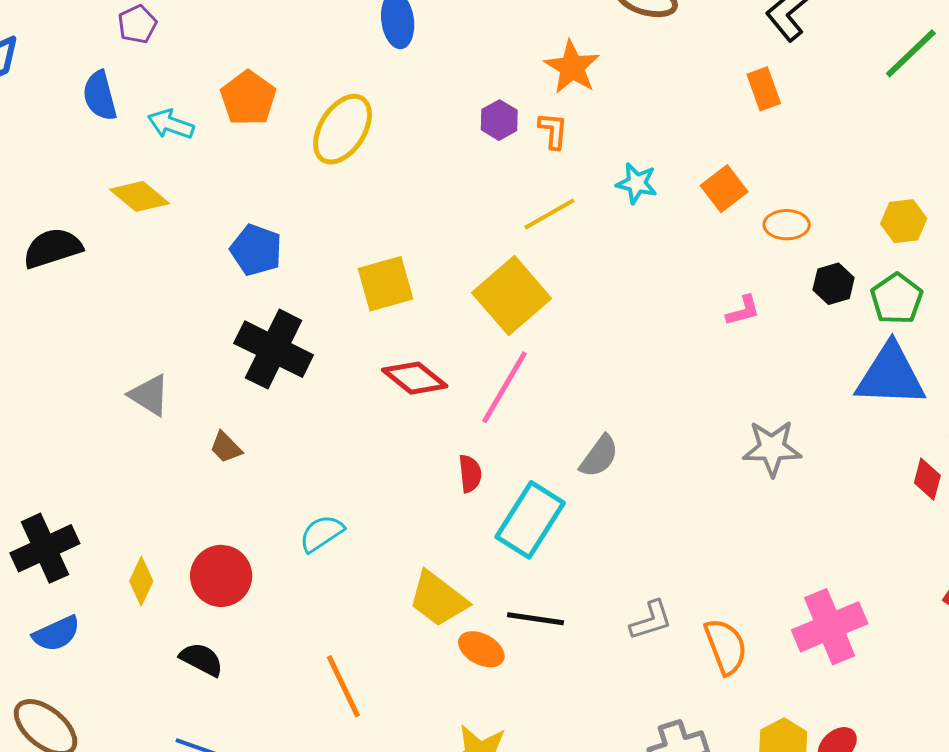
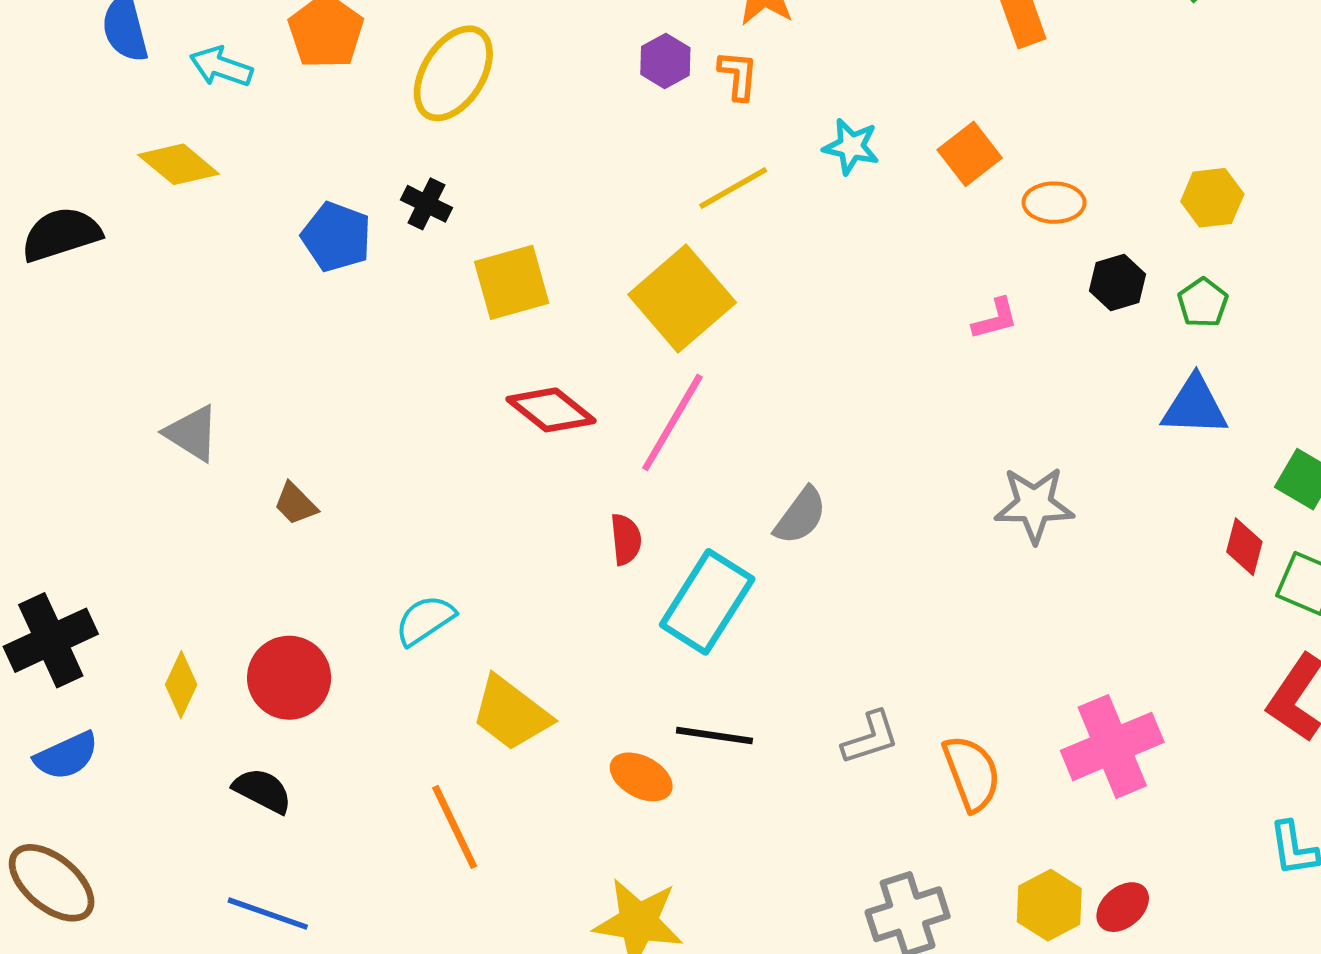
green pentagon: (897, 299) -> (1203, 303), size x0.7
black cross: (274, 349) -> (427, 204), moved, size x0.5
blue triangle: (891, 375) -> (1195, 406), size x0.7
yellow trapezoid: (438, 599) -> (511, 713), moved

